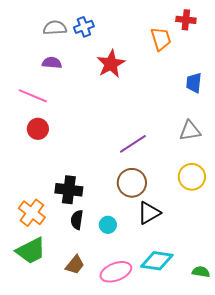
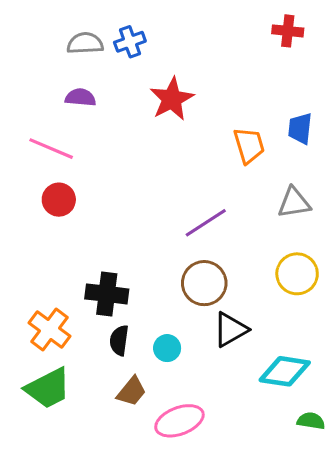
orange trapezoid: (161, 39) -> (249, 145), moved
cyan diamond: (157, 261) -> (285, 371), moved
brown trapezoid: (75, 265) -> (132, 391), moved

